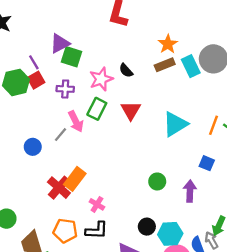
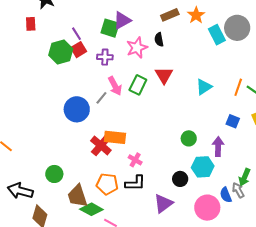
purple triangle: (60, 43) -> (122, 20), moved
brown rectangle: (165, 65) -> (170, 15), moved
black semicircle: (126, 70) -> (159, 40), turned 32
green rectangle: (97, 109) -> (138, 85), moved
cyan triangle: (175, 124) -> (204, 87), size x0.7
blue circle: (33, 147) -> (77, 109), size x1.6
orange rectangle: (75, 179) -> (115, 137), turned 60
cyan hexagon: (170, 234) -> (203, 167), moved

